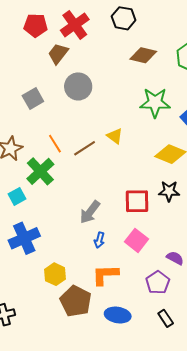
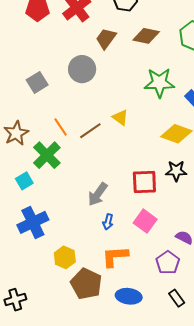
brown trapezoid: (58, 54) -> (106, 38), moved

